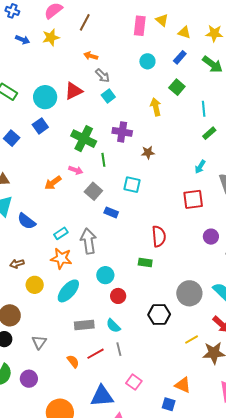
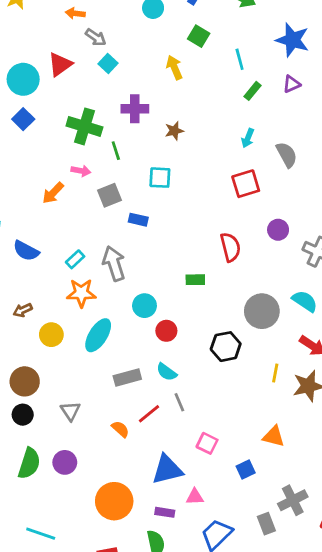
gray square: (93, 191) -> (110, 195), turned 36
red semicircle: (159, 236) -> (230, 247), moved
yellow line: (192, 340) -> (275, 373), turned -40
blue square: (169, 404) -> (246, 470), moved, turned -32

